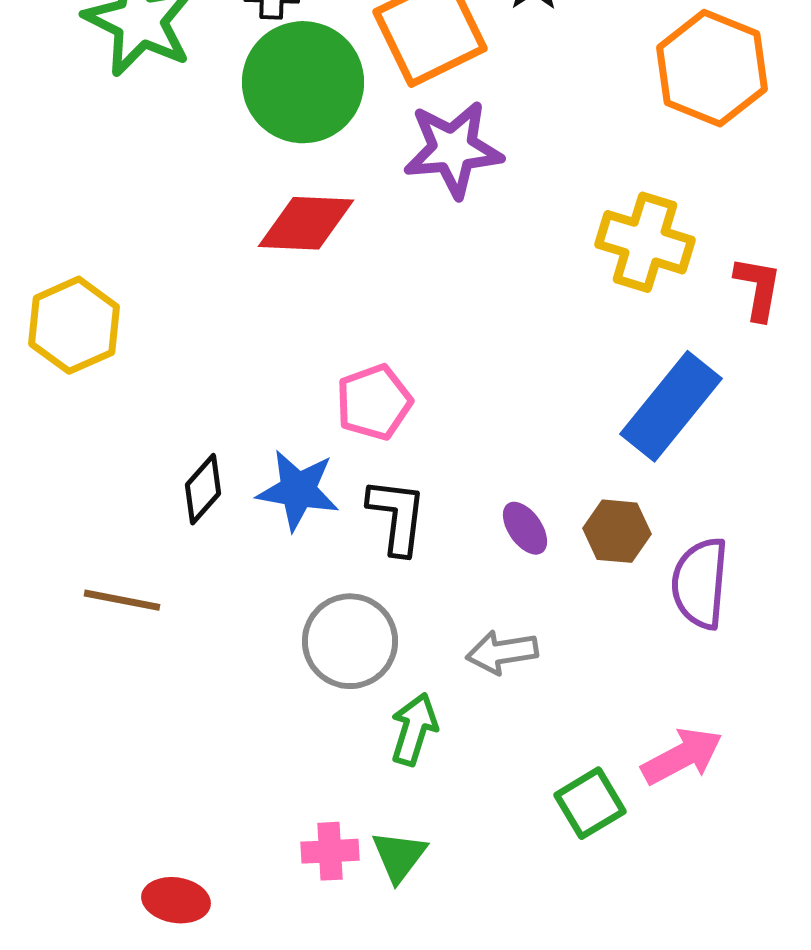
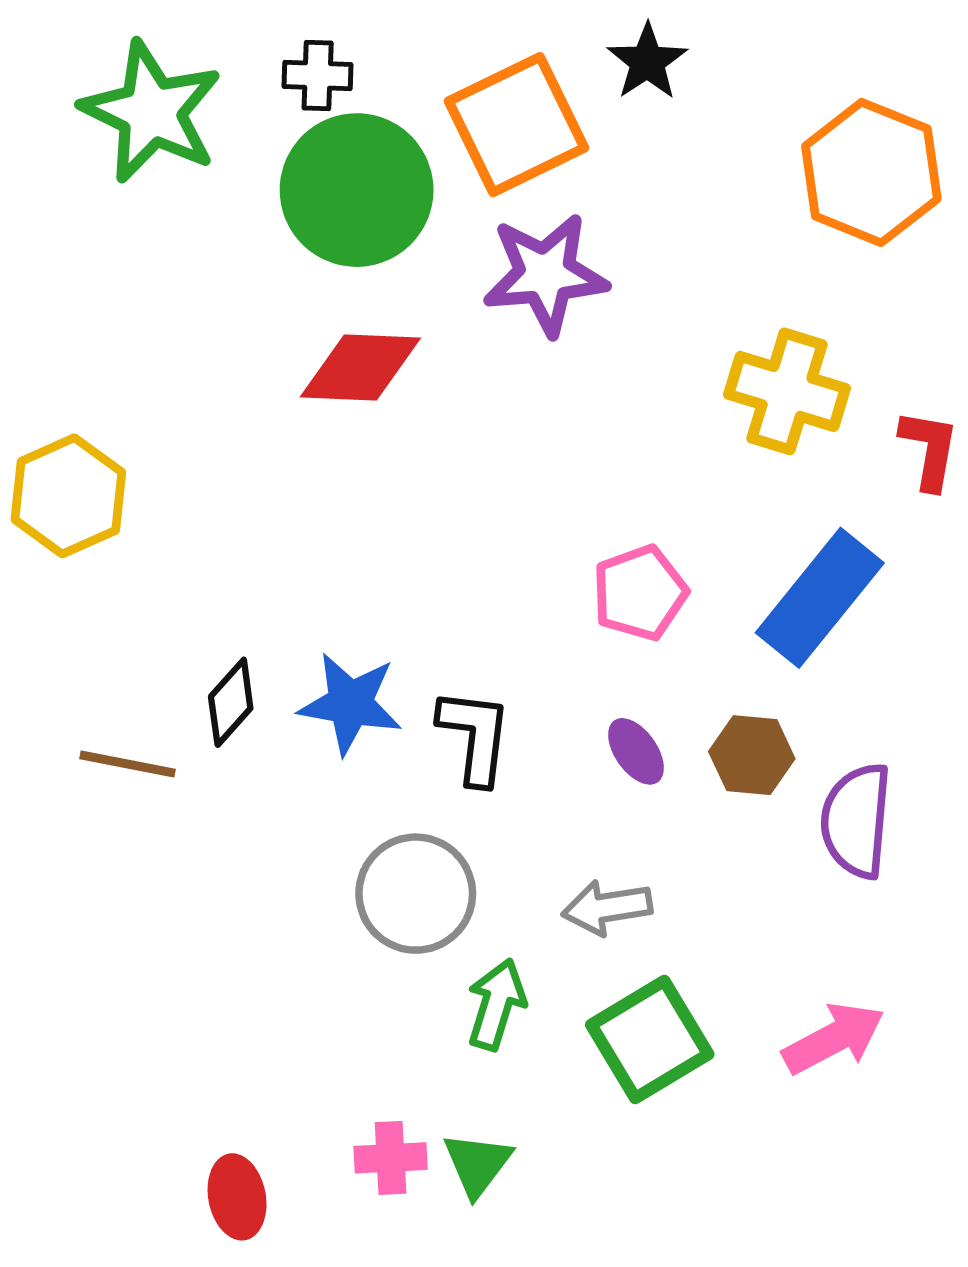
pink pentagon: (374, 402) -> (640, 593), moved
brown line: (122, 600) -> (128, 764), moved
green square: (590, 803) -> (650, 1040), moved, size x1.4
red ellipse: (176, 900) -> (237, 1197), moved, turned 70

